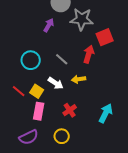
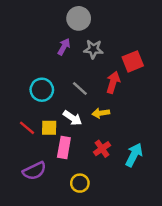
gray star: (82, 19) -> (93, 49), moved, size x0.7
yellow square: (37, 91) -> (49, 128), turned -32
red cross: (70, 110) -> (102, 149), moved
pink rectangle: (39, 111) -> (64, 147), moved
purple semicircle: (29, 137) -> (34, 171), moved

